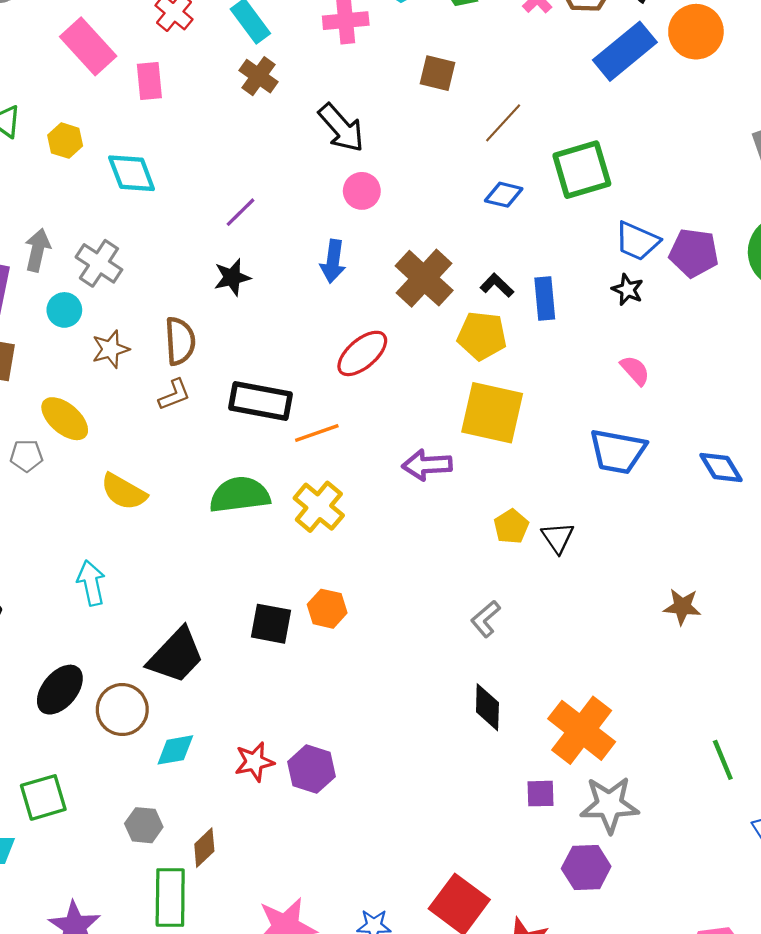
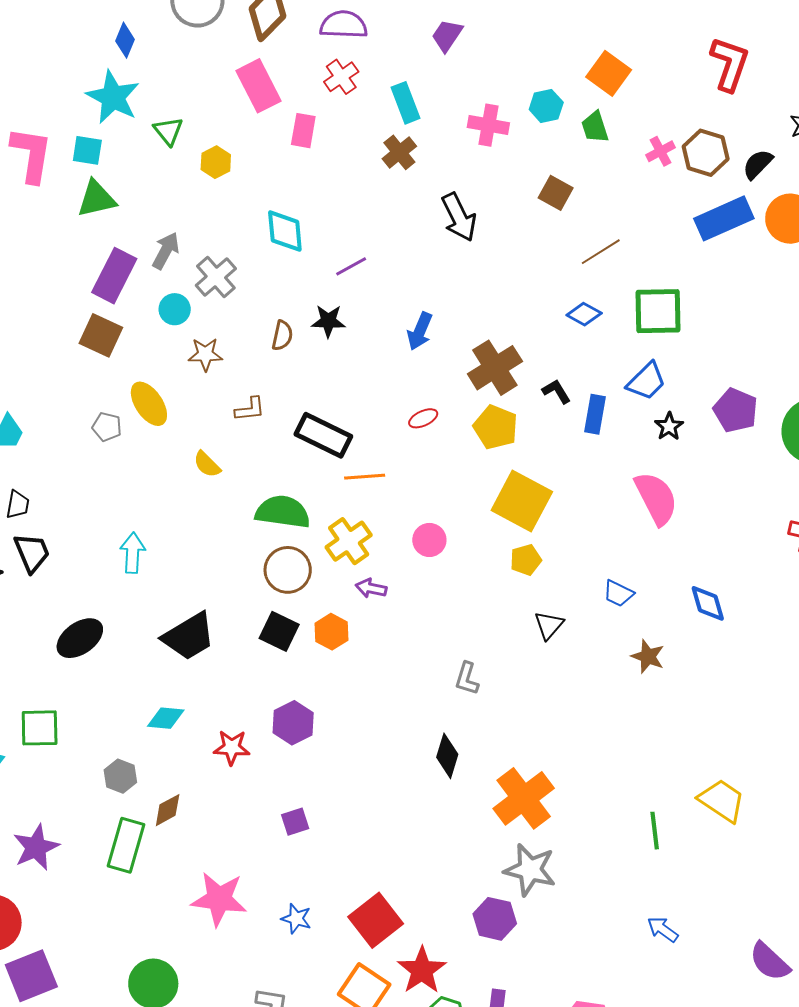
cyan diamond: (132, 173) -> (285, 231), moved
pink circle: (362, 191) -> (429, 540), moved
blue trapezoid: (637, 241) -> (646, 381), moved, turned -84
yellow pentagon: (482, 336) -> (496, 427), moved
brown semicircle: (180, 341) -> (282, 336), moved, size x0.7
red ellipse: (362, 353) -> (423, 418), size x0.6
pink semicircle: (635, 370) -> (656, 498), size x1.8
blue trapezoid: (618, 451) -> (618, 593), moved, size x0.6
purple arrow: (427, 465) -> (371, 588), moved, size x0.7
yellow semicircle: (124, 492) -> (207, 464), moved, size x0.7
yellow pentagon: (511, 527) -> (526, 560), moved
brown star: (682, 607) -> (648, 656), moved
gray L-shape: (486, 619) -> (467, 679), turned -48
brown circle: (122, 710) -> (288, 570), moved
green line: (723, 760) -> (655, 831), moved
purple hexagon: (312, 769) -> (293, 723), moved
purple square: (541, 794) -> (295, 822), moved, turned -32

